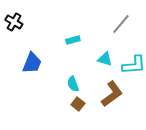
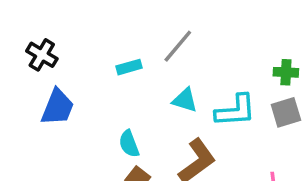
black cross: (14, 22) -> (42, 55), moved
gray line: (121, 24) -> (178, 46), moved

